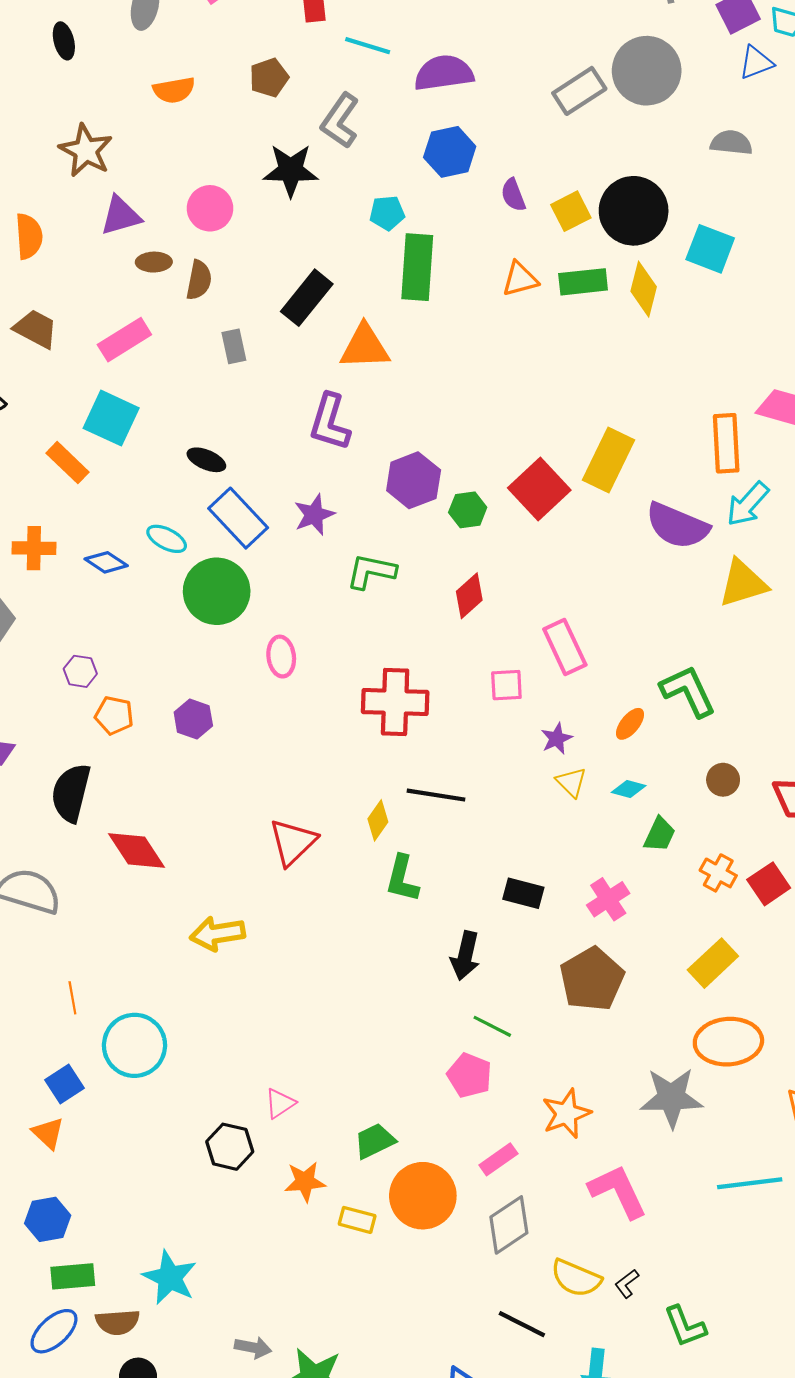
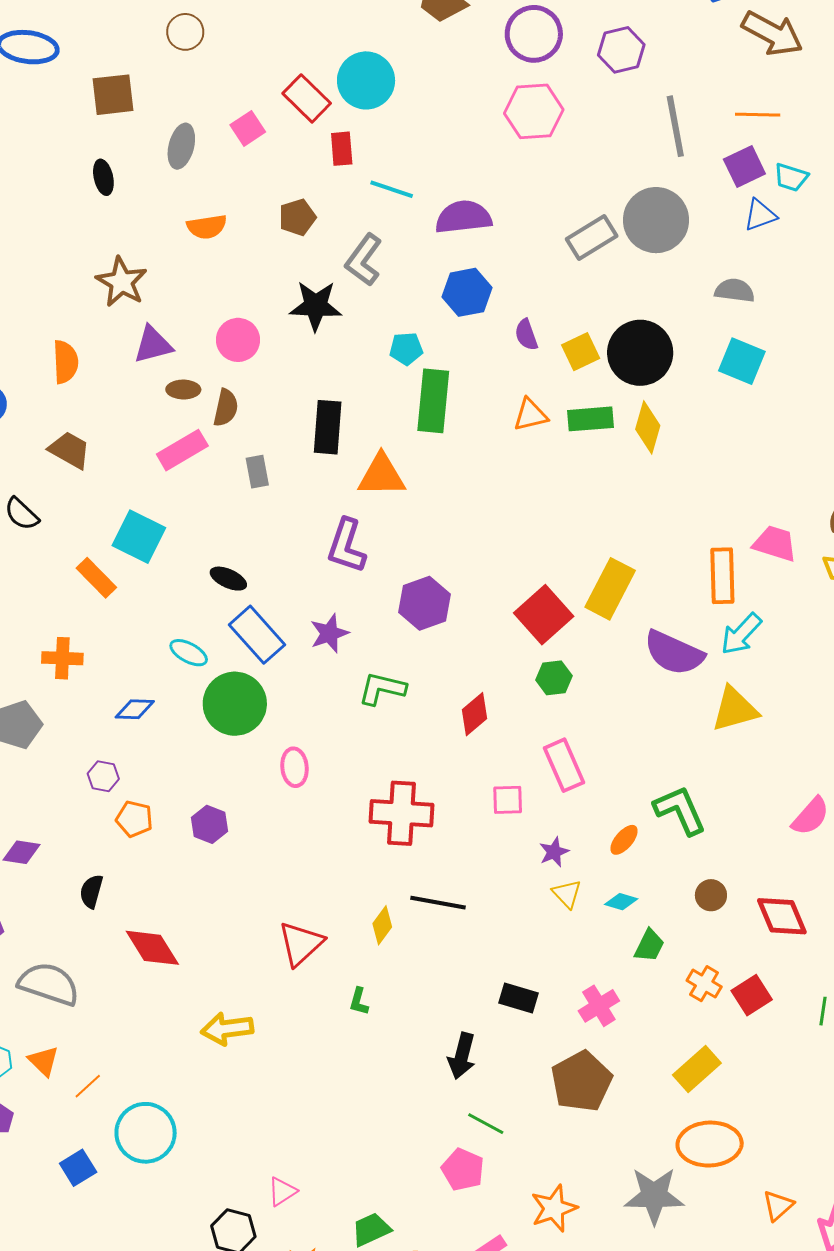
cyan square: (710, 249) -> (742, 361), moved
black rectangle: (307, 298) -> (328, 427), turned -36
pink rectangle: (124, 340) -> (182, 450), moved
green hexagon: (468, 510) -> (554, 678), moved
blue diamond: (106, 562) -> (135, 709), moved, turned -33
black semicircle: (71, 793) -> (91, 891), size x0.6
green L-shape: (402, 879) -> (359, 1001), moved, size x0.6
orange line: (72, 998) -> (88, 1086), turned 56
orange triangle: (48, 1133) -> (44, 1061), moved

